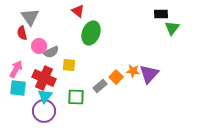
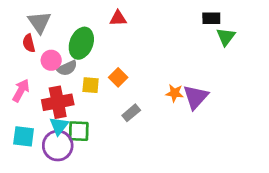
red triangle: (78, 11) -> (118, 18), moved, turned -40
green ellipse: (91, 33) -> (81, 43), moved
orange square: (116, 77) -> (118, 77), moved
red cross: (44, 78) -> (58, 102), turned -35
cyan square: (18, 88) -> (24, 136), moved
green square: (76, 97) -> (79, 131), moved

